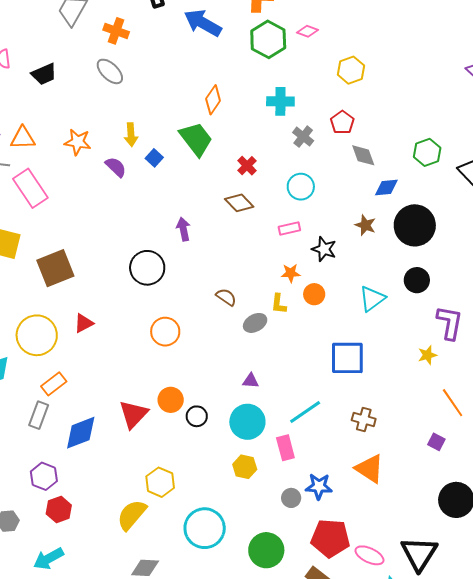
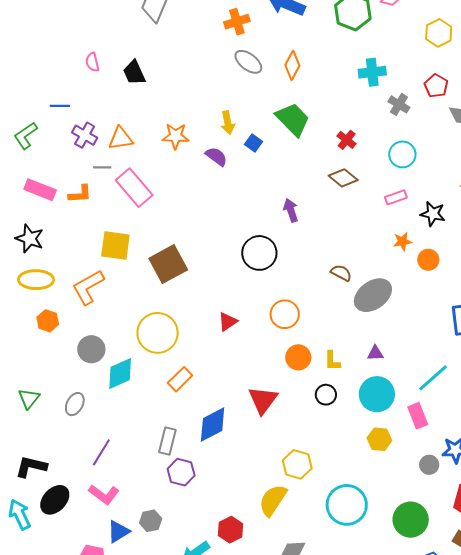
orange cross: (116, 31) -> (237, 22), moved, turned -30
gray ellipse: (110, 71) -> (248, 62), moved
black trapezoid: (44, 74) -> (134, 73), turned 96
orange diamond: (213, 100) -> (292, 65), moved
yellow L-shape: (279, 304) -> (332, 361), moved
red triangle: (84, 323) -> (228, 322), moved
gray ellipse: (255, 323) -> (373, 295), size x1.6
orange circle: (171, 400) -> (298, 357), moved
gray rectangle: (39, 415) -> (167, 441), moved
red hexagon: (59, 510) -> (230, 530), moved

